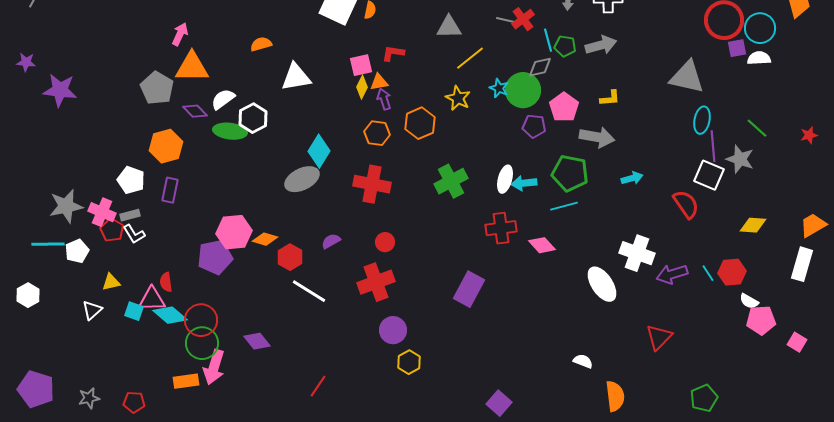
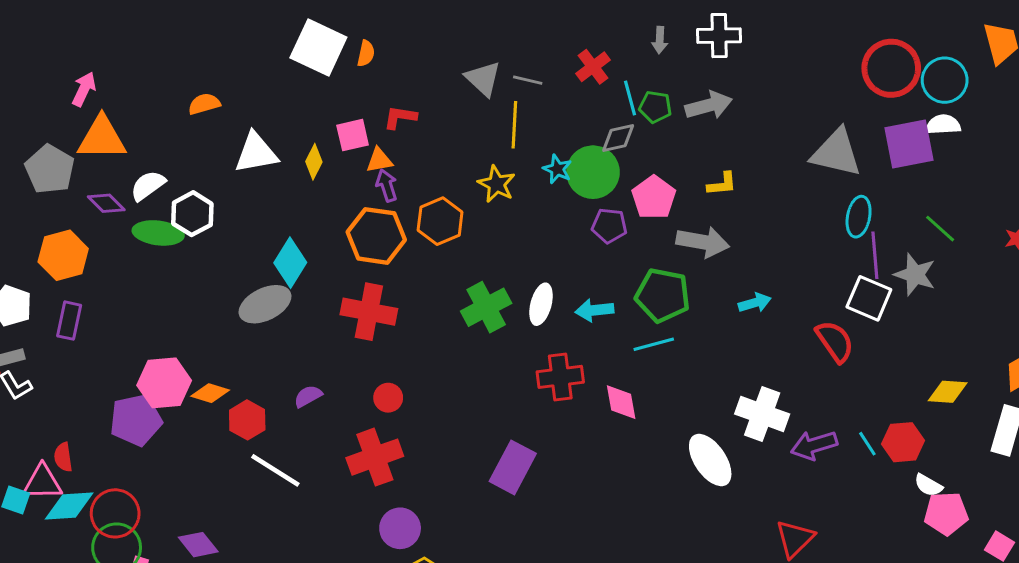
gray line: (506, 20) -> (528, 80), moved
gray triangle: (449, 27) -> (483, 79), turned 44
purple square: (737, 48) -> (909, 144), moved, size x1.8
yellow line: (470, 58) -> (514, 125), turned -48
yellow diamond: (362, 87) -> (314, 162), moved
orange hexagon: (377, 133) -> (376, 236), size x1.5
white ellipse: (505, 179) -> (541, 304), moved
yellow diamond: (753, 225) -> (948, 392), moved
pink diamond: (542, 245) -> (621, 402), turned 32
cyan diamond: (170, 315) -> (69, 506), turned -44

